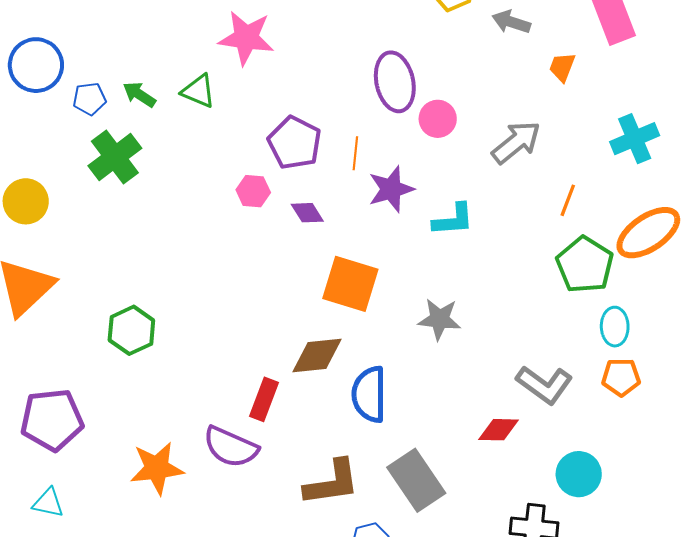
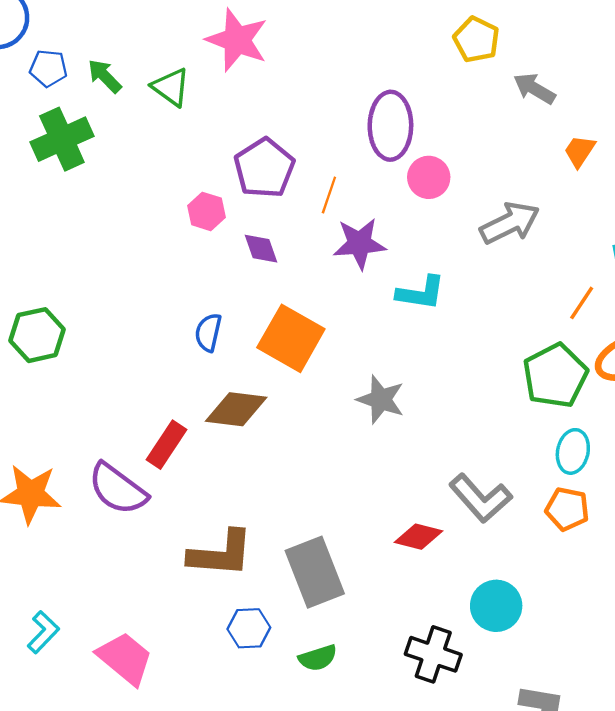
orange line: (568, 200) -> (582, 303), moved
blue semicircle: (369, 394) -> (208, 332), moved, size x0.6

